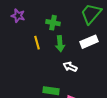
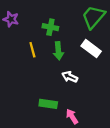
white rectangle: (89, 42) -> (91, 49), turned 60

